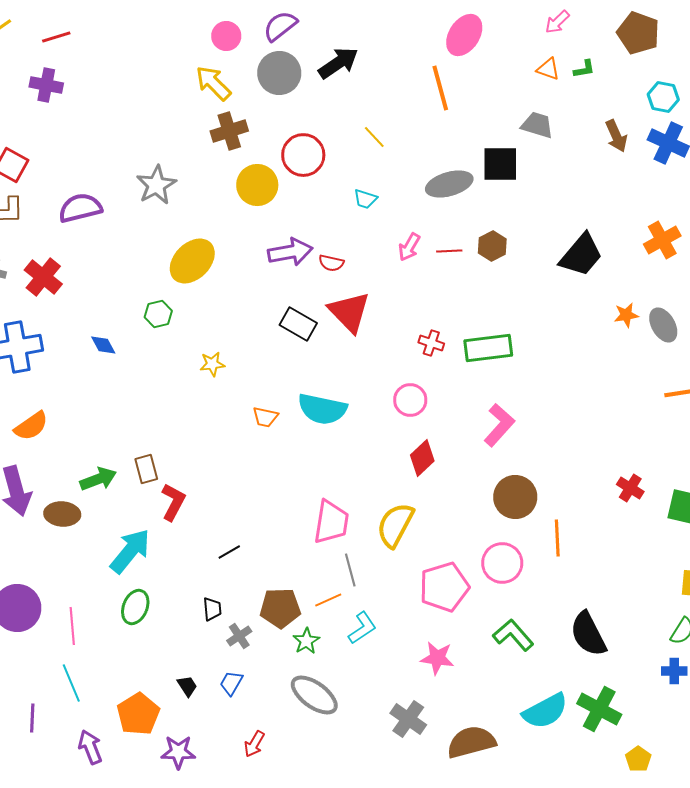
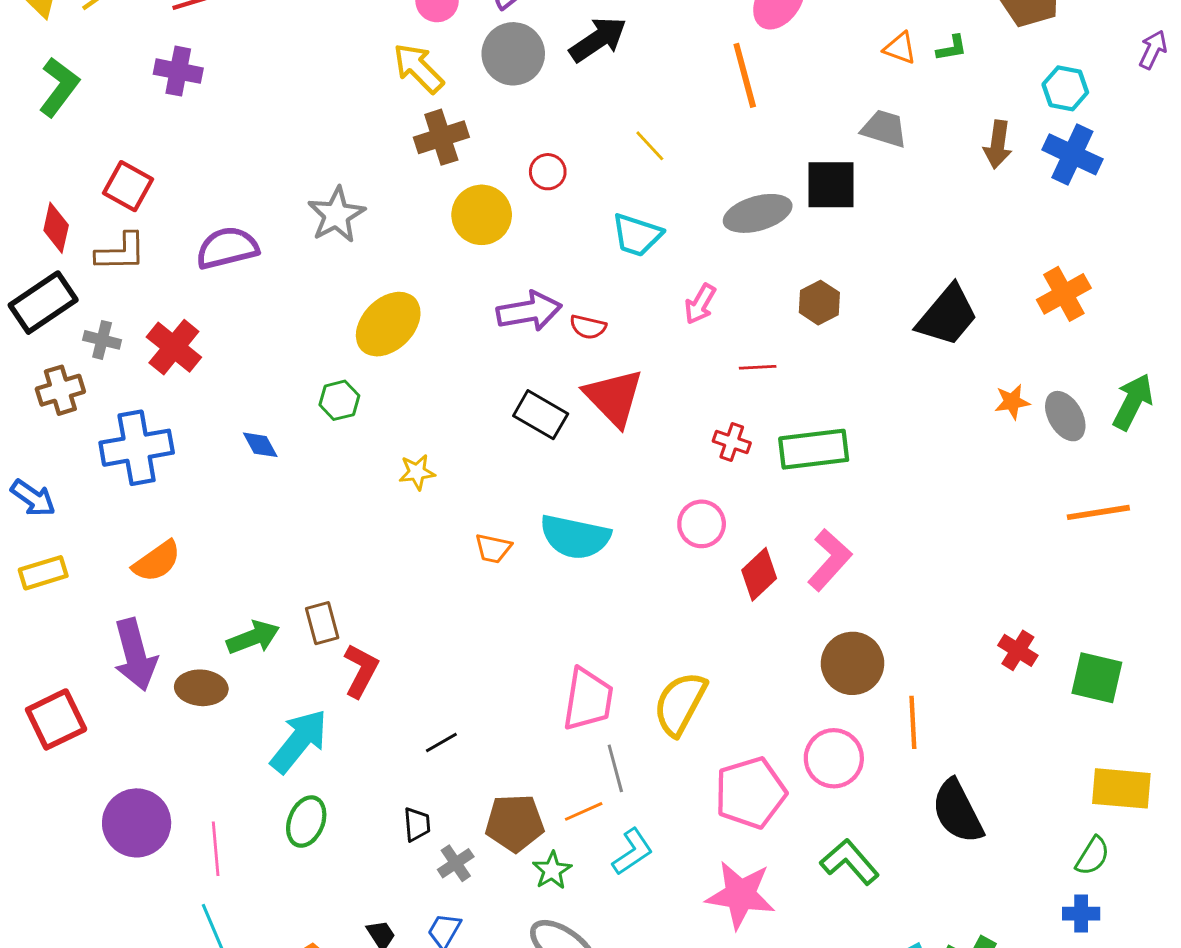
brown arrow: (616, 136) -> (998, 144), turned 32
red circle: (303, 155) -> (548, 172), size x0.6
cyan trapezoid: (365, 199) -> (637, 235), size x1.5
red line: (449, 251) -> (758, 367), moved
red diamond: (422, 458) -> (759, 574), moved
black semicircle: (588, 634) -> (957, 811), moved
pink star: (437, 658) -> (740, 895), size x1.4

